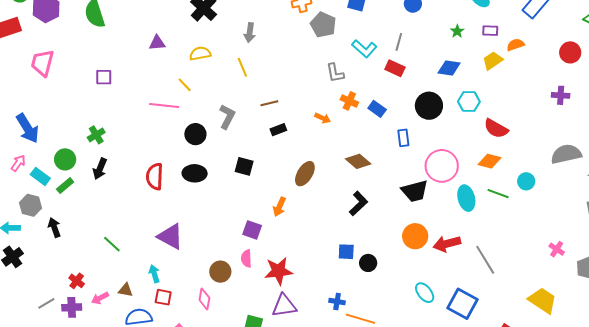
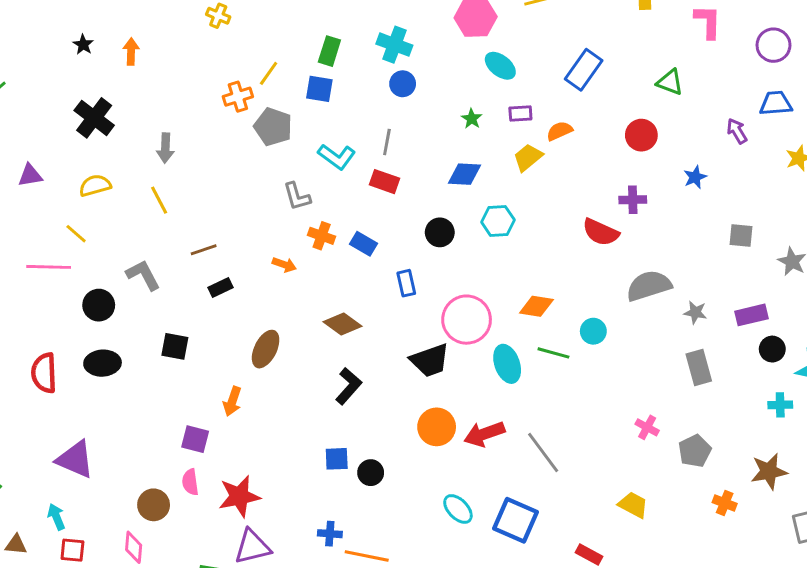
black circle: (429, 106) -> (440, 232), size x0.7
gray L-shape: (227, 117) -> (143, 275), turned -50
red semicircle: (496, 129) -> (601, 232), moved
yellow trapezoid: (543, 300) -> (633, 505), size x0.7

